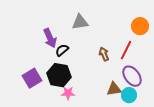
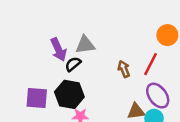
gray triangle: (80, 22) -> (85, 45), moved
purple square: (32, 78) -> (37, 98), turned 36

